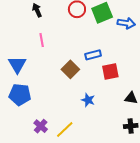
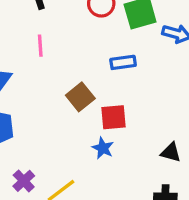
blue rectangle: (93, 55) -> (123, 62), moved
red square: (110, 72) -> (113, 117), moved

